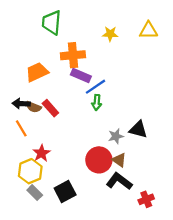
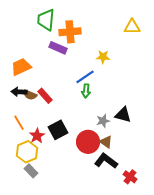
yellow star: (110, 34) -> (103, 57), moved
orange cross: (73, 55) -> (70, 32), moved
orange trapezoid: (37, 72) -> (21, 67), moved
purple rectangle: (81, 75) -> (58, 48), moved
orange line: (21, 128) -> (19, 123), moved
black square: (65, 191) -> (58, 130), moved
red cross: (146, 199) -> (130, 177), turned -32

